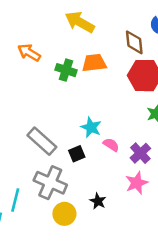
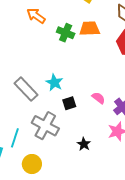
cyan star: (91, 127) -> (54, 83), moved
gray rectangle: (42, 141) -> (26, 89), moved
yellow circle: (64, 214) -> (32, 164), moved

